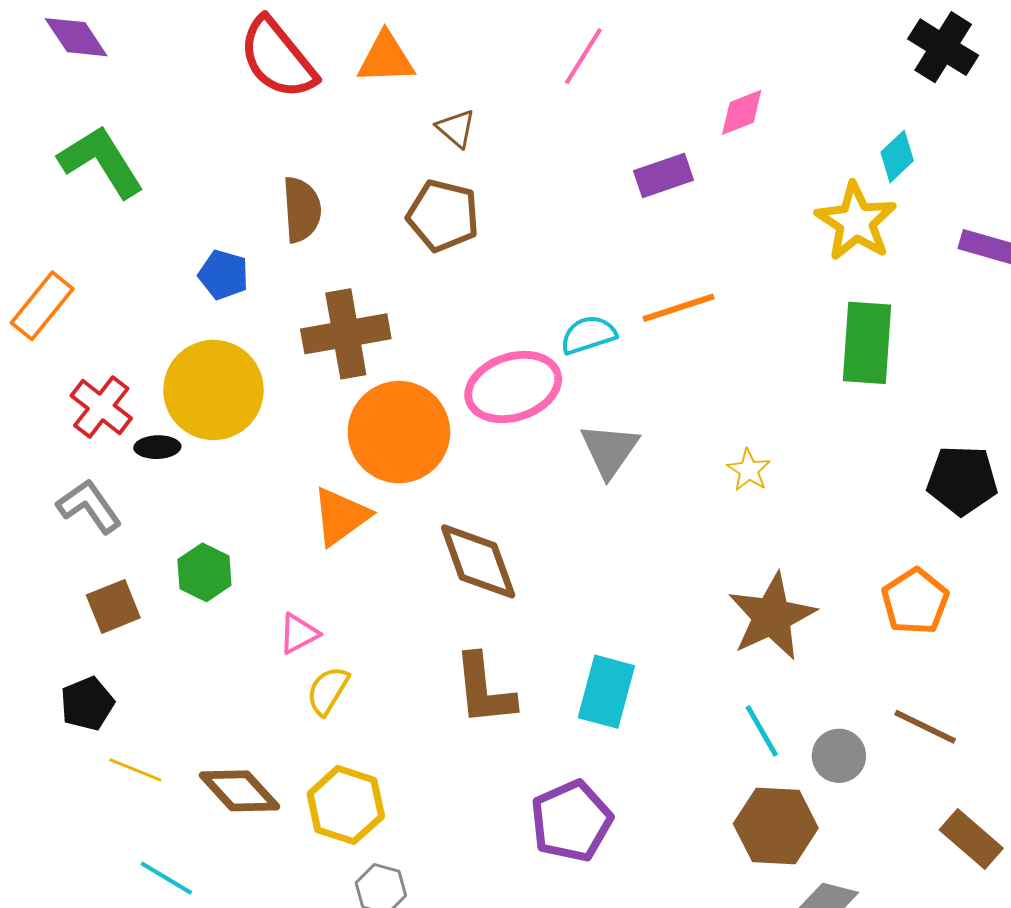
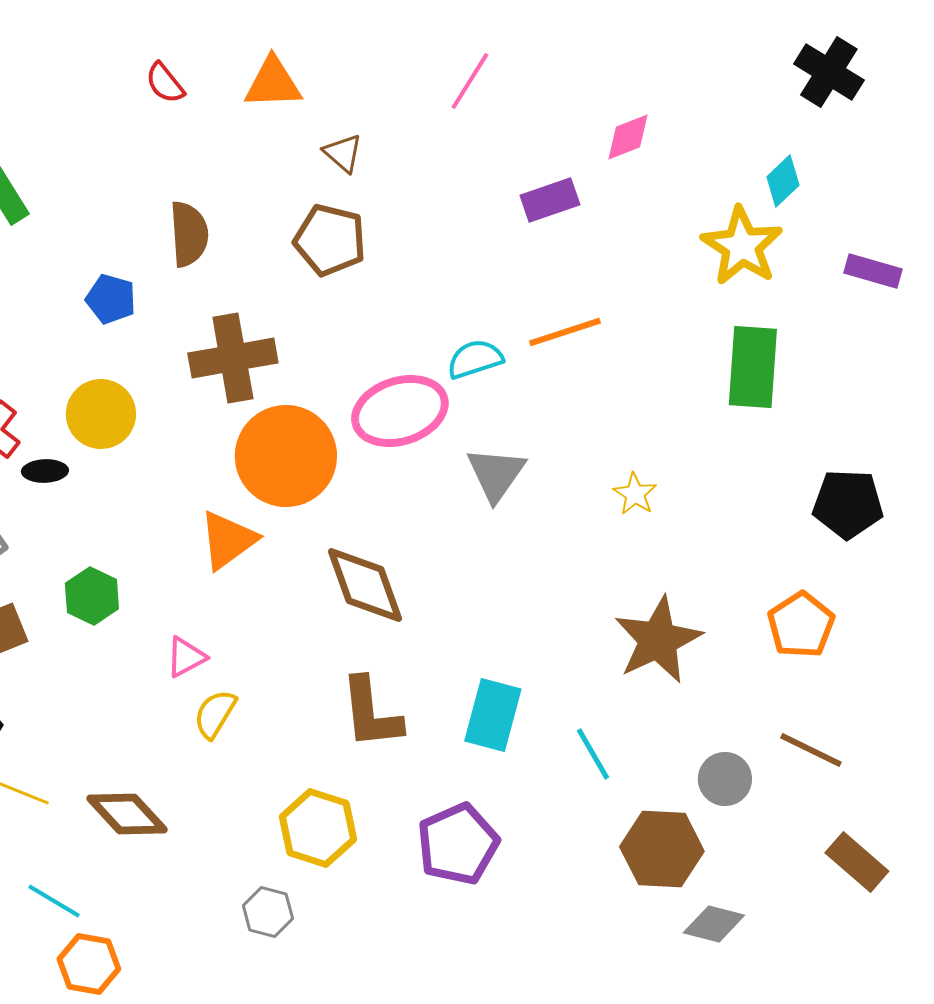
red semicircle: (278, 58) -> (165, 83), size x0.5
yellow circle: (213, 390) -> (101, 414), size x0.7
cyan line: (762, 731) -> (593, 754), moved
yellow hexagon: (346, 805) -> (318, 828), moved

